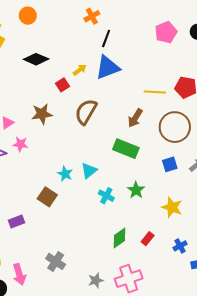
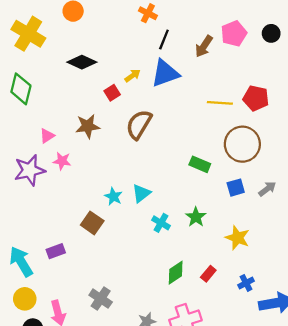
orange cross: (92, 16) -> (148, 13), turned -35
brown arrow: (135, 118) -> (204, 46), moved
green rectangle: (126, 149) -> (200, 164), moved, size x0.7

